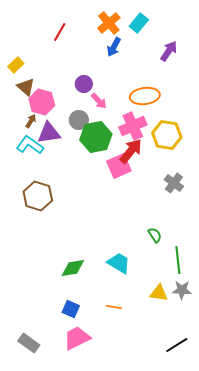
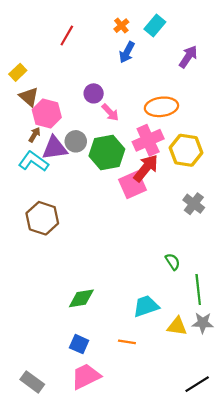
orange cross: (109, 23) -> (121, 26), size x0.6
gray circle: (79, 120) -> (76, 141), moved
cyan trapezoid: (119, 263) -> (146, 306), moved, turned -50

